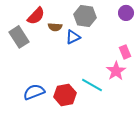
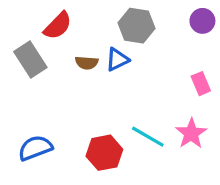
brown semicircle: (55, 27) -> (87, 63), moved
pink star: (116, 71) -> (191, 133), moved
blue semicircle: (34, 92) -> (35, 148), moved

